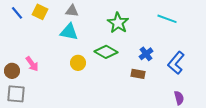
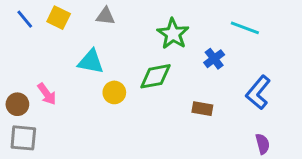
cyan triangle: (69, 32) -> (91, 62), moved
green diamond: (106, 52) -> (155, 76), turned -40
blue cross: (146, 54) -> (214, 59), moved

